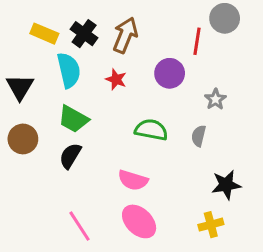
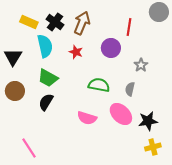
gray circle: (225, 18) -> (159, 12), moved
pink ellipse: (139, 221) -> (121, 114), moved
yellow cross: (211, 225) -> (153, 147), moved
pink line: (79, 226) -> (29, 148), moved

